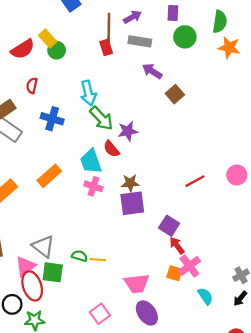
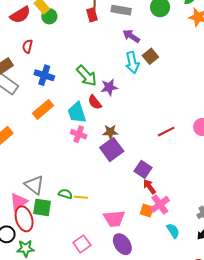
cyan arrow: (88, 93) -> (132, 63), moved
orange rectangle: (49, 176) -> (43, 109), moved
purple square: (132, 203) -> (112, 149), turned -30

